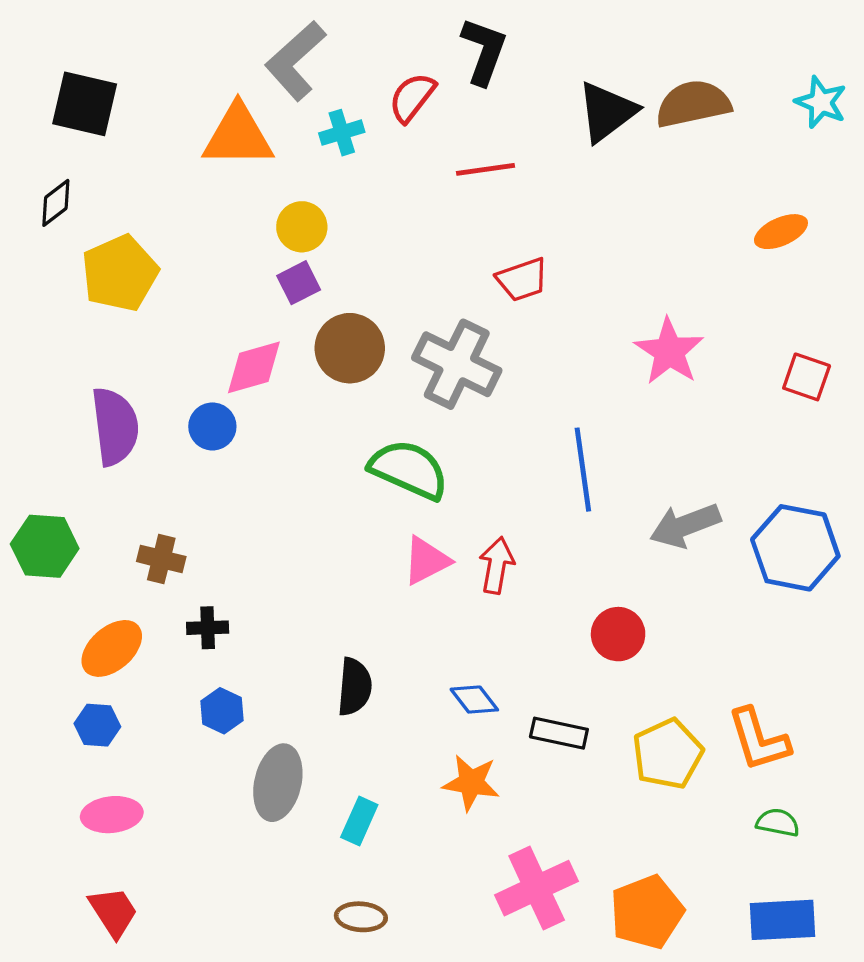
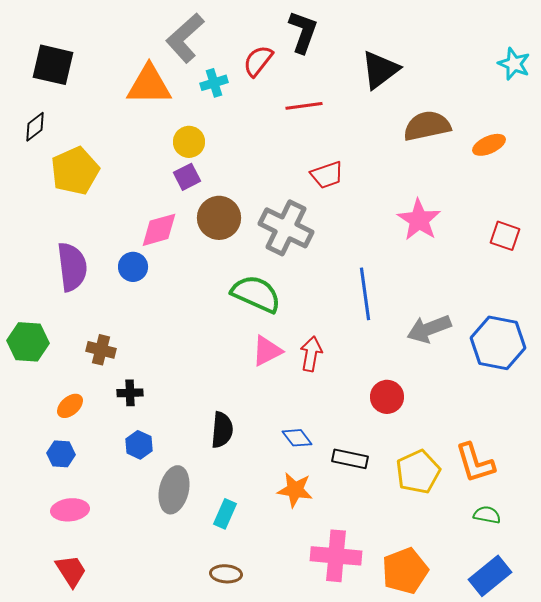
brown semicircle: (693, 104) -> (427, 126), moved
orange ellipse: (112, 648) -> (70, 406), size x0.7
pink cross: (537, 888) -> (336, 556), turned 30
blue rectangle: (783, 920) -> (490, 576), turned -36

